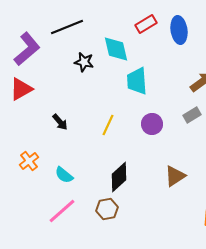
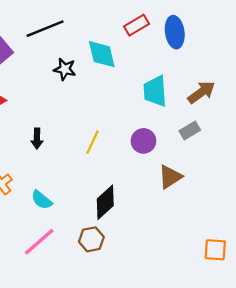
cyan trapezoid: (137, 81) -> (155, 91), moved
black arrow: (60, 122) -> (37, 139), turned 42
brown triangle: (175, 176) -> (170, 177), moved

